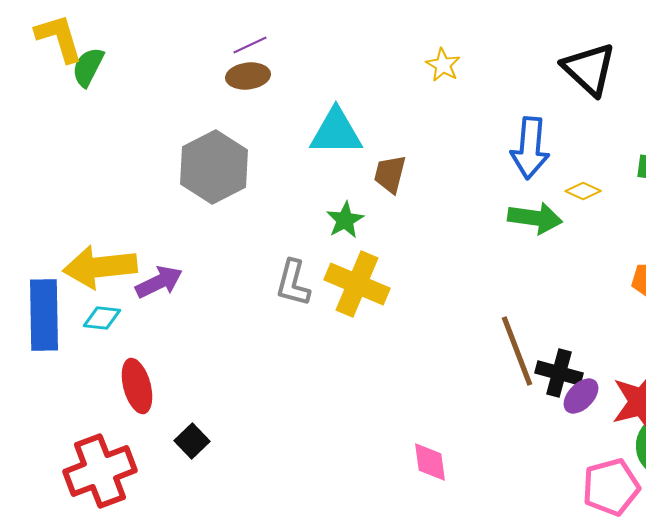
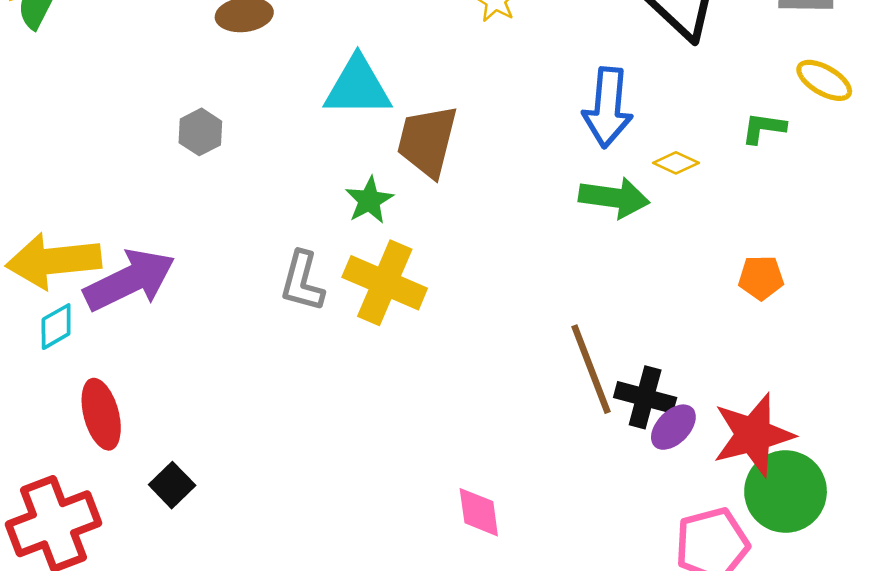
gray hexagon: (214, 167) -> (200, 132), size x0.5
brown trapezoid: (390, 174) -> (427, 141), size x1.5
purple arrow: (159, 282) -> (130, 280), size x1.5
cyan diamond: (102, 318) -> (56, 327), turned -36

